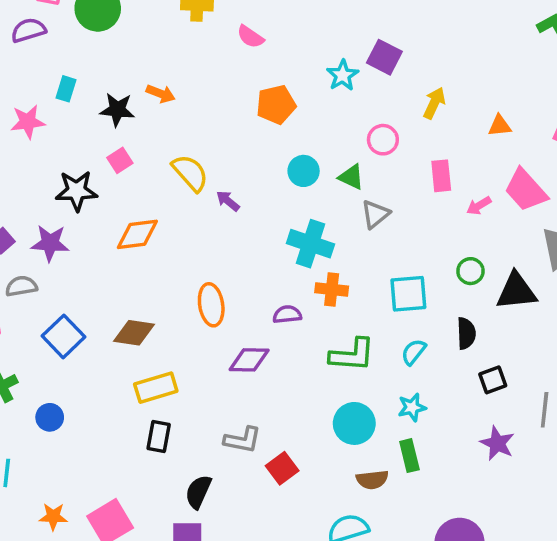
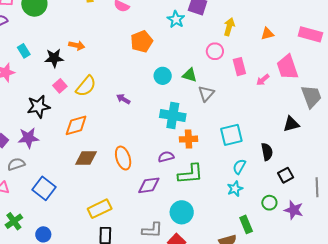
cyan rectangle: (66, 89) -> (24, 51), turned -40
pink circle: (383, 140) -> (215, 51), moved
yellow semicircle: (190, 173) -> (86, 86), moved, turned 90
pink trapezoid: (526, 190) -> (287, 67), turned 32
green circle: (471, 271) -> (269, 203), moved
black triangle: (516, 291) -> (291, 124), size x0.7
brown diamond: (134, 333) -> (86, 158), moved
green L-shape: (352, 355) -> (191, 174), moved
cyan star: (412, 407) -> (235, 189), moved
cyan circle: (354, 423) -> (182, 212), moved

